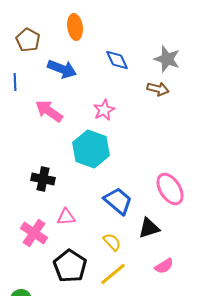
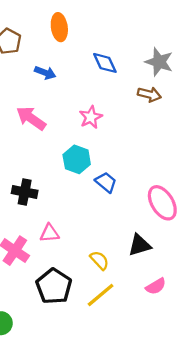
blue arrow: (62, 69) -> (45, 73), size x0.7
cyan hexagon: (91, 149) -> (77, 159), size x0.7
blue trapezoid: (118, 201) -> (106, 182), moved, size x0.7

